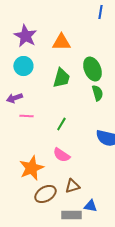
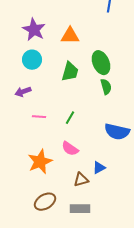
pink line: (26, 116) -> (39, 117), moved
brown ellipse: (45, 194) -> (45, 202), moved
blue triangle: (90, 206) -> (99, 168), moved, turned -40

